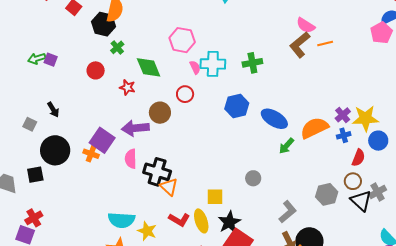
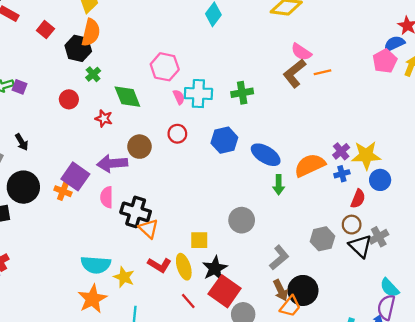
red circle: (185, 94) -> (177, 134), moved
green arrow: (286, 146) -> (279, 185), turned -42
gray circle: (253, 178) -> (242, 220), size x1.5

